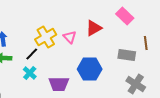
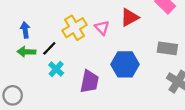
black line: (32, 54) -> (49, 48), moved
purple trapezoid: (59, 84) -> (89, 82), turned -80

